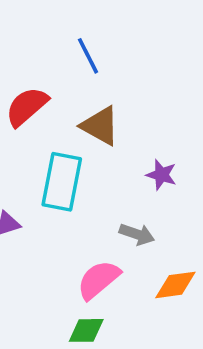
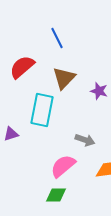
brown triangle: (100, 126) -> (64, 78), turned 45
purple star: (161, 175) -> (99, 91), moved

